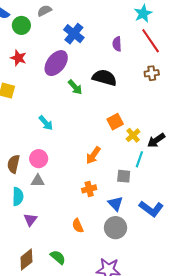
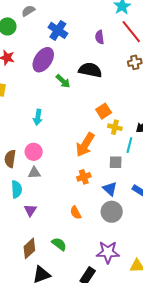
cyan arrow: (46, 123) -> (38, 117), turned 56
yellow cross: (133, 135) -> (115, 127), moved, turned -32
orange arrow: (93, 155) -> (85, 145), size x1.4

